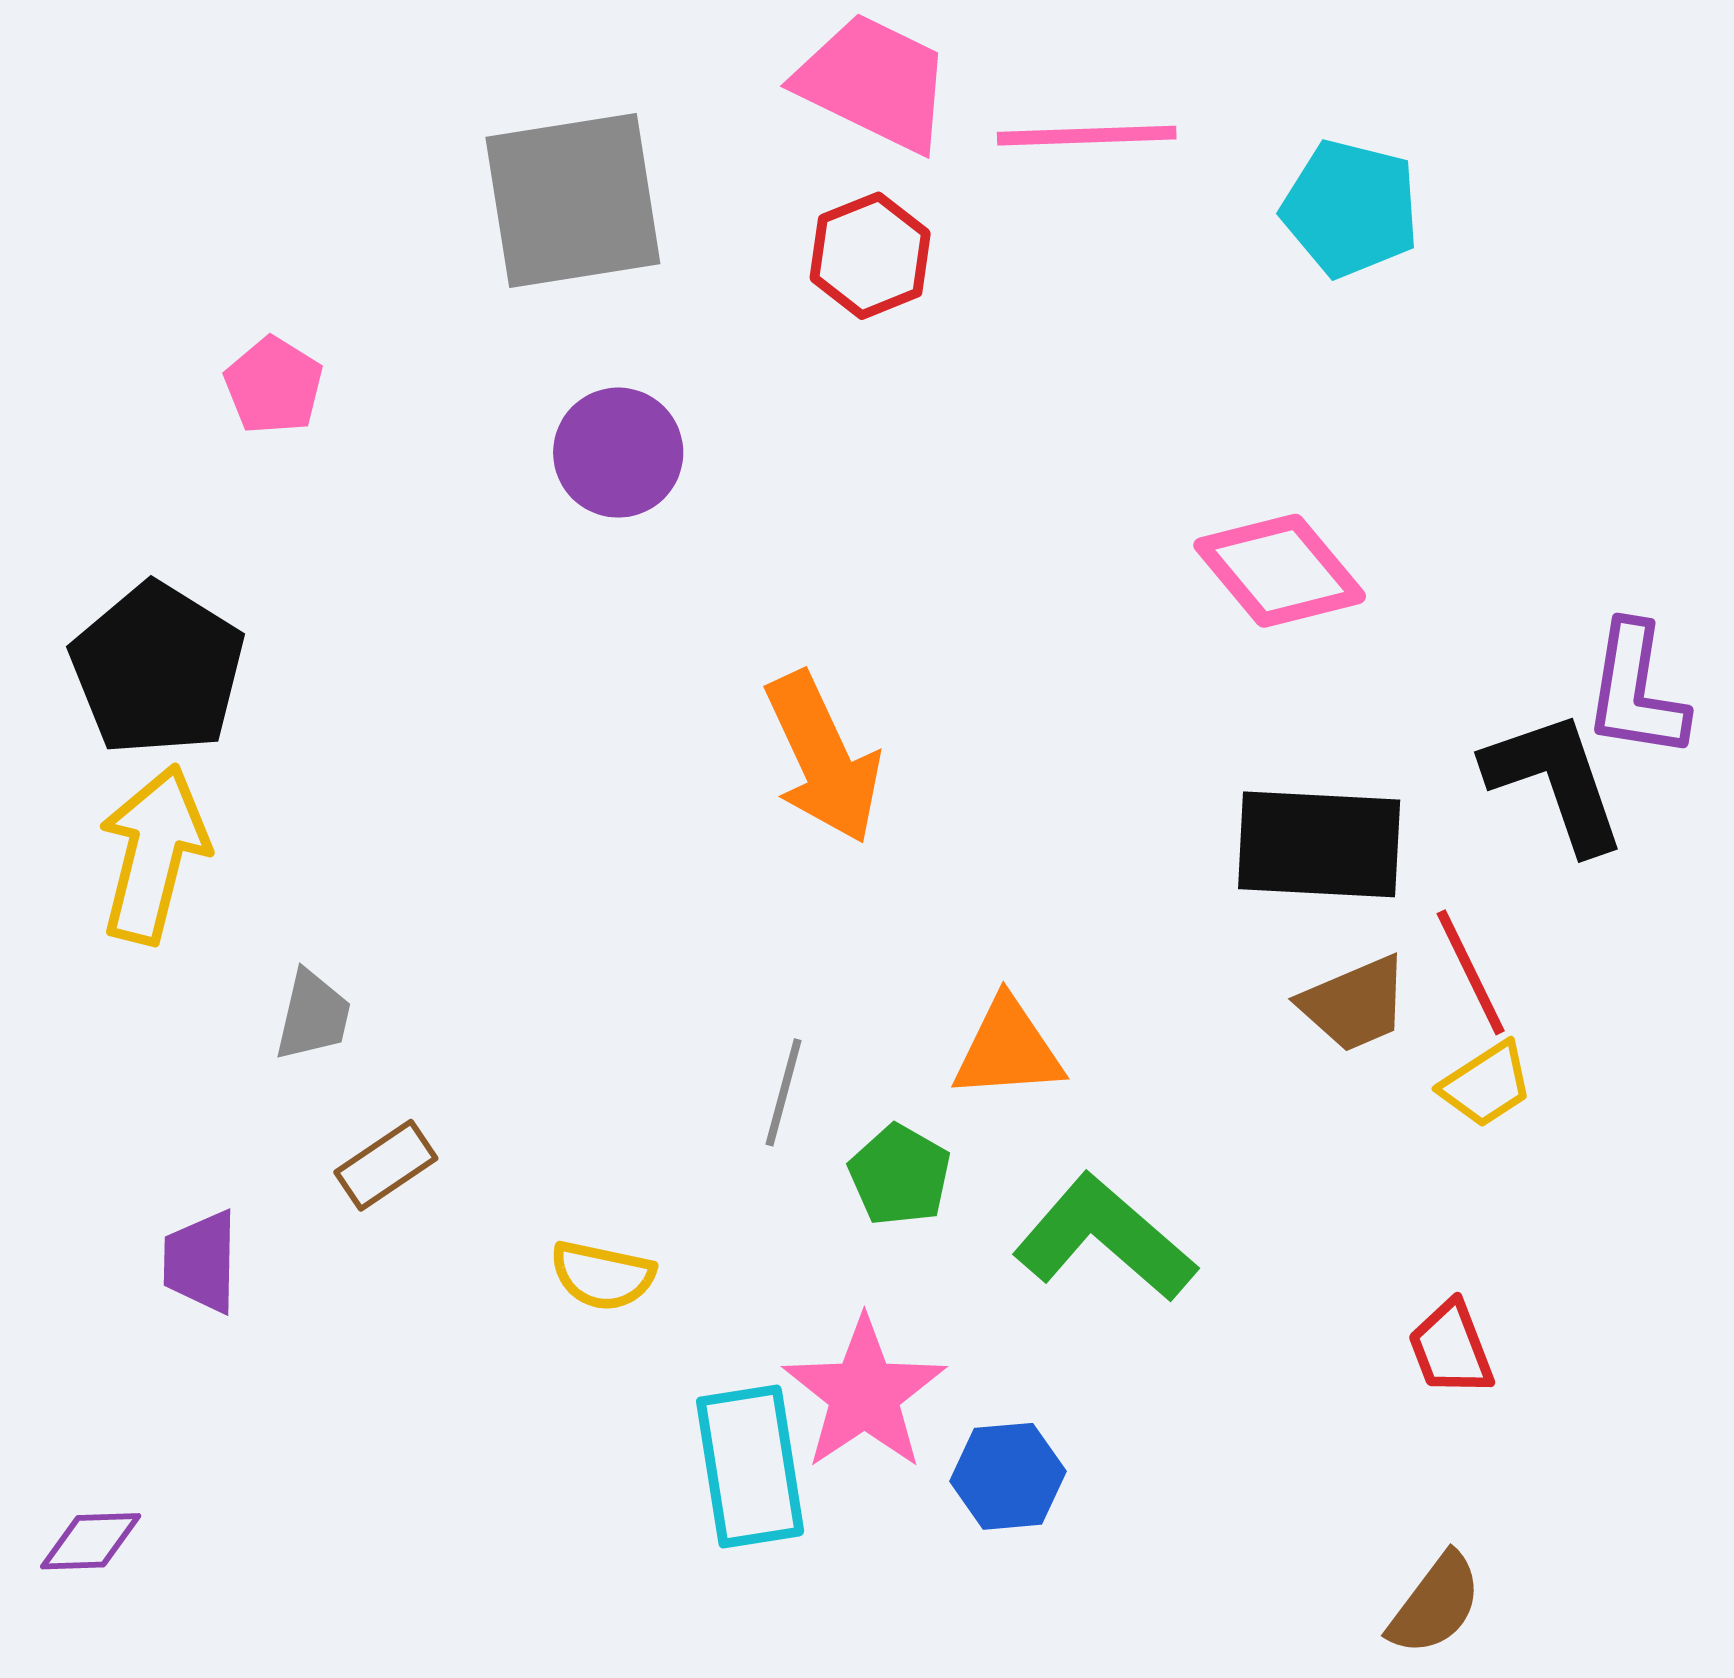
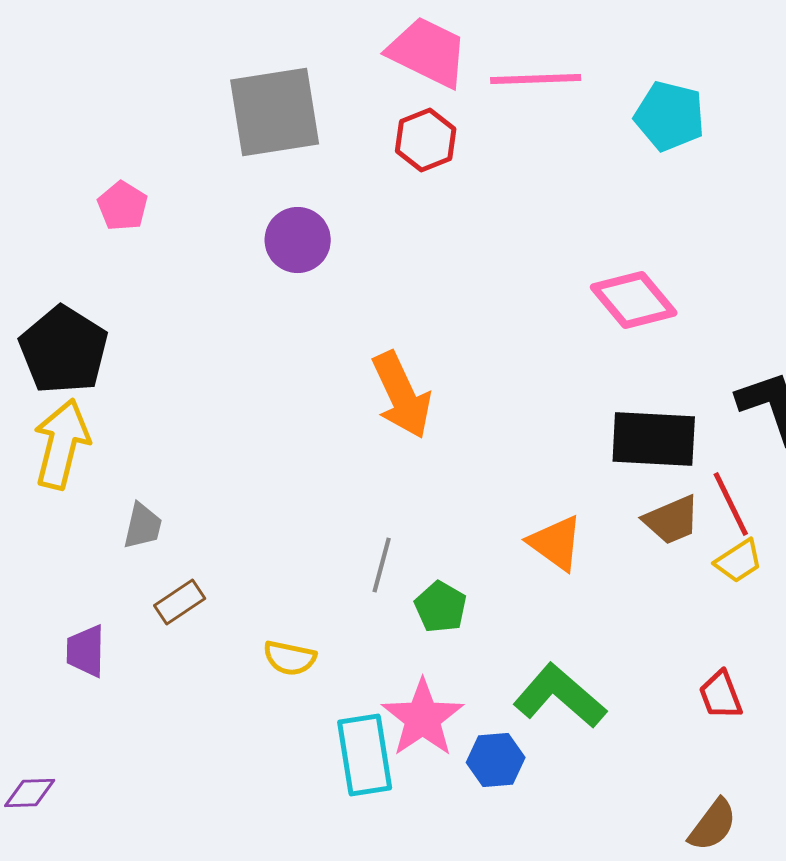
orange triangle: (1008, 1049) -> (556, 543), moved, turned 40
green L-shape: (1104, 1238) -> (560, 696), moved

